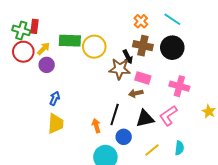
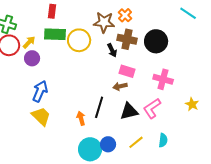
cyan line: (172, 19) -> (188, 13), moved
red rectangle: (34, 26) -> (52, 11), moved
brown star: (120, 69) -> (104, 22), moved
blue arrow: (55, 98) -> (40, 91), size x1.5
yellow trapezoid: (56, 124) -> (41, 116), turned -50
blue circle: (124, 137) -> (108, 144), moved

